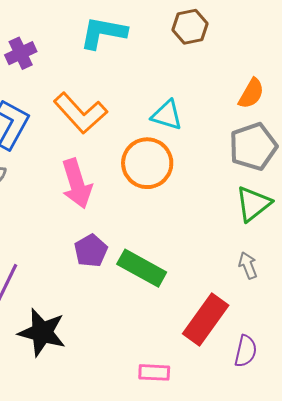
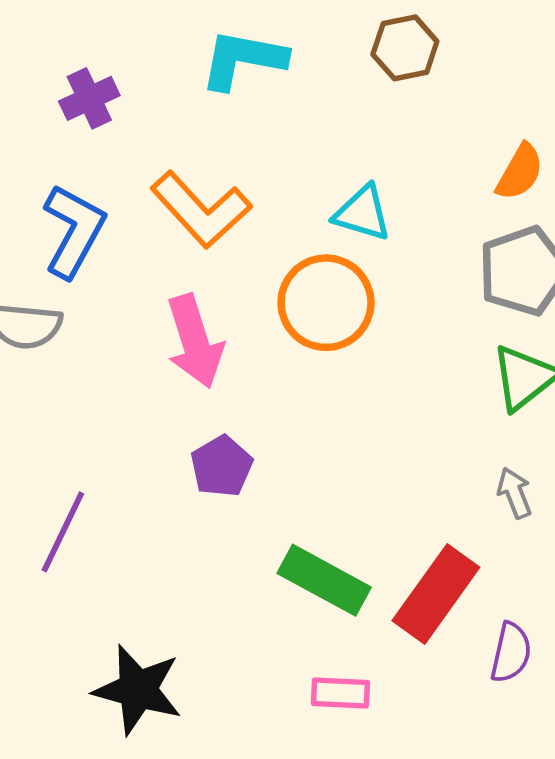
green rectangle: (142, 268) -> (324, 580), moved
black star: (42, 332) -> (138, 690), moved

